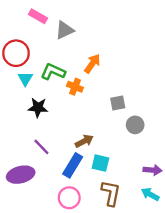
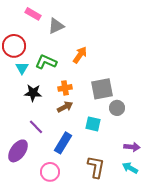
orange cross: (75, 87) -> (65, 88), moved, turned -32
gray square: (118, 103) -> (102, 89), size x1.6
brown arrow: (84, 141) -> (65, 107), moved
cyan square: (100, 163) -> (93, 124), moved
purple ellipse: (21, 175) -> (18, 151), turned -40
pink circle: (69, 198) -> (50, 172), moved

